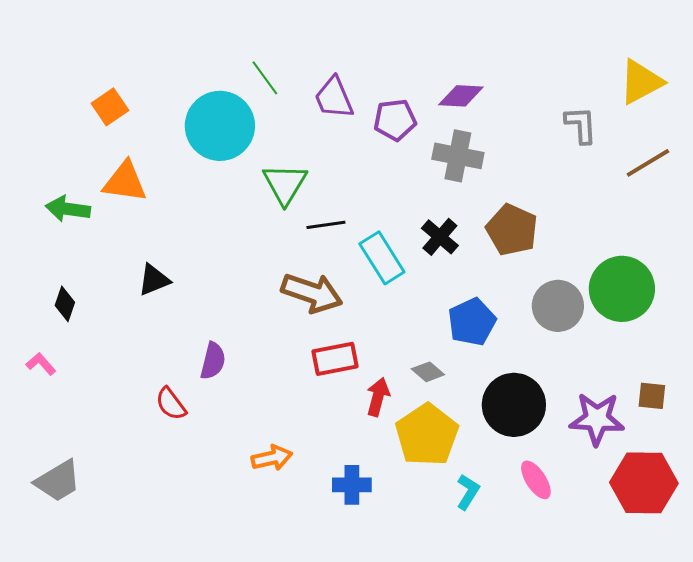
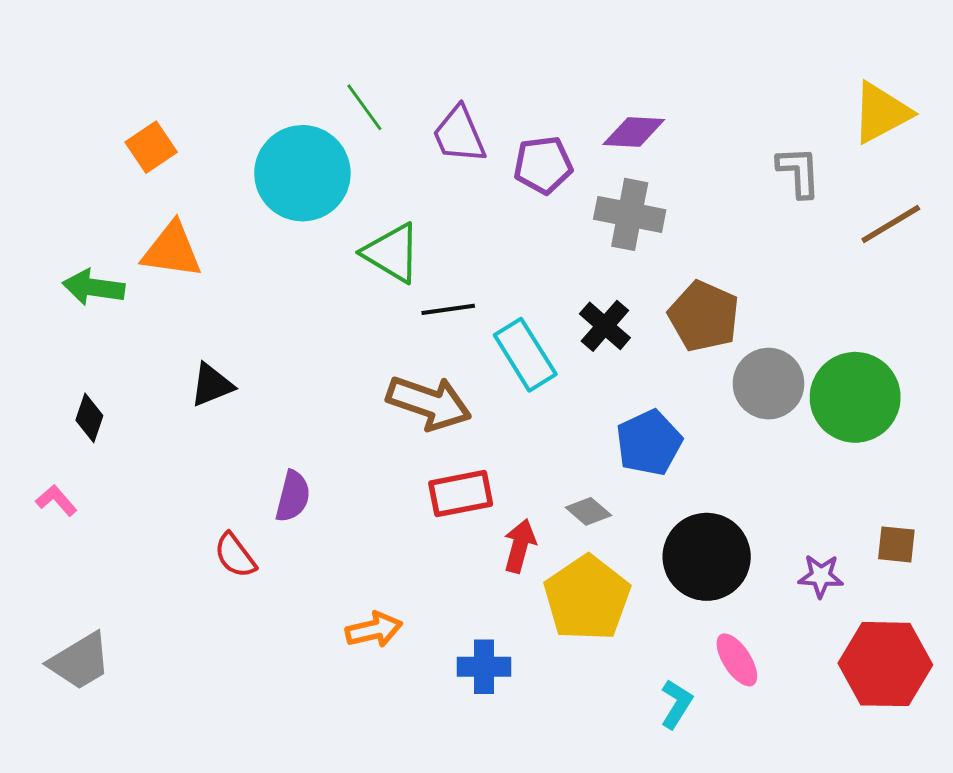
green triangle: (285, 184) -> (392, 253), turned -30
gray circle: (558, 306) -> (769, 384), moved
purple star: (597, 419) -> (821, 576), size x0.6
cyan L-shape: (468, 492) -> (676, 704), moved

